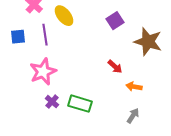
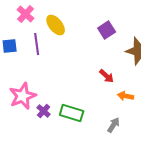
pink star: (43, 72) -> (23, 96), moved
gray arrow: (133, 116) -> (114, 125), moved

